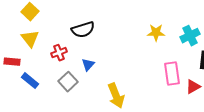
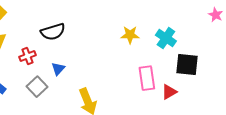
cyan cross: (190, 36) -> (166, 38), turned -30

